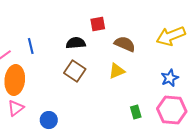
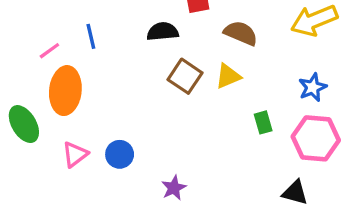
brown square: (75, 71) -> (185, 76), moved
pink triangle: (16, 108) -> (75, 154), moved
green rectangle: (136, 112) -> (263, 122), moved

